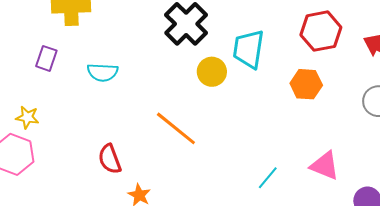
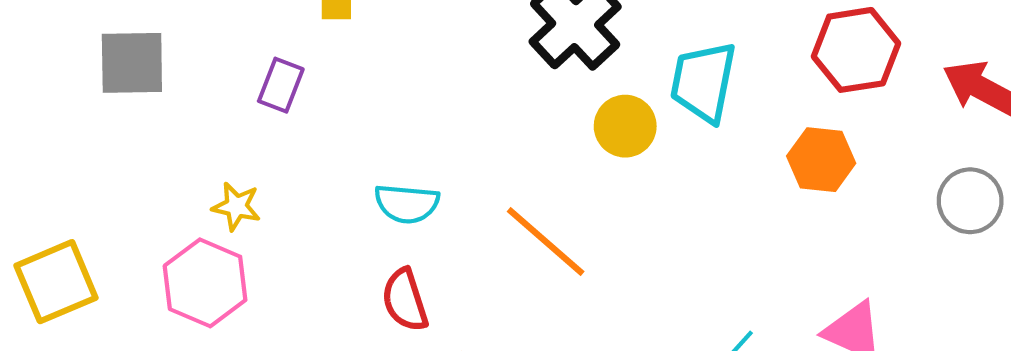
cyan semicircle: (103, 72) -> (407, 204), moved

